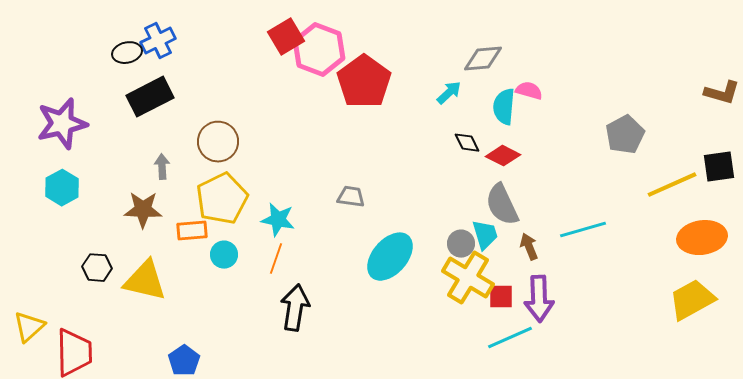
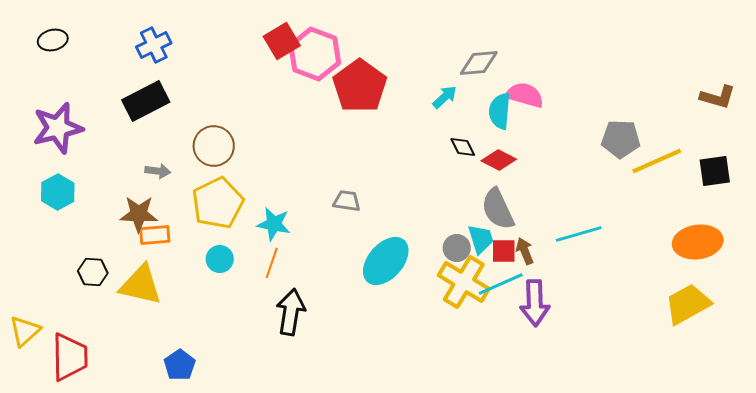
black ellipse: (127, 53) -> (53, 40), moved
pink semicircle: (529, 91) -> (525, 95), size x1.4
gray pentagon: (625, 135) -> (621, 139), turned 30
gray arrow: (162, 167) -> (158, 171), turned 100
yellow line: (672, 185) -> (657, 161), moved
orange rectangle: (192, 231) -> (155, 235), moved
red square: (501, 297) -> (504, 251), moved
cyan line: (510, 338) -> (501, 284), moved

